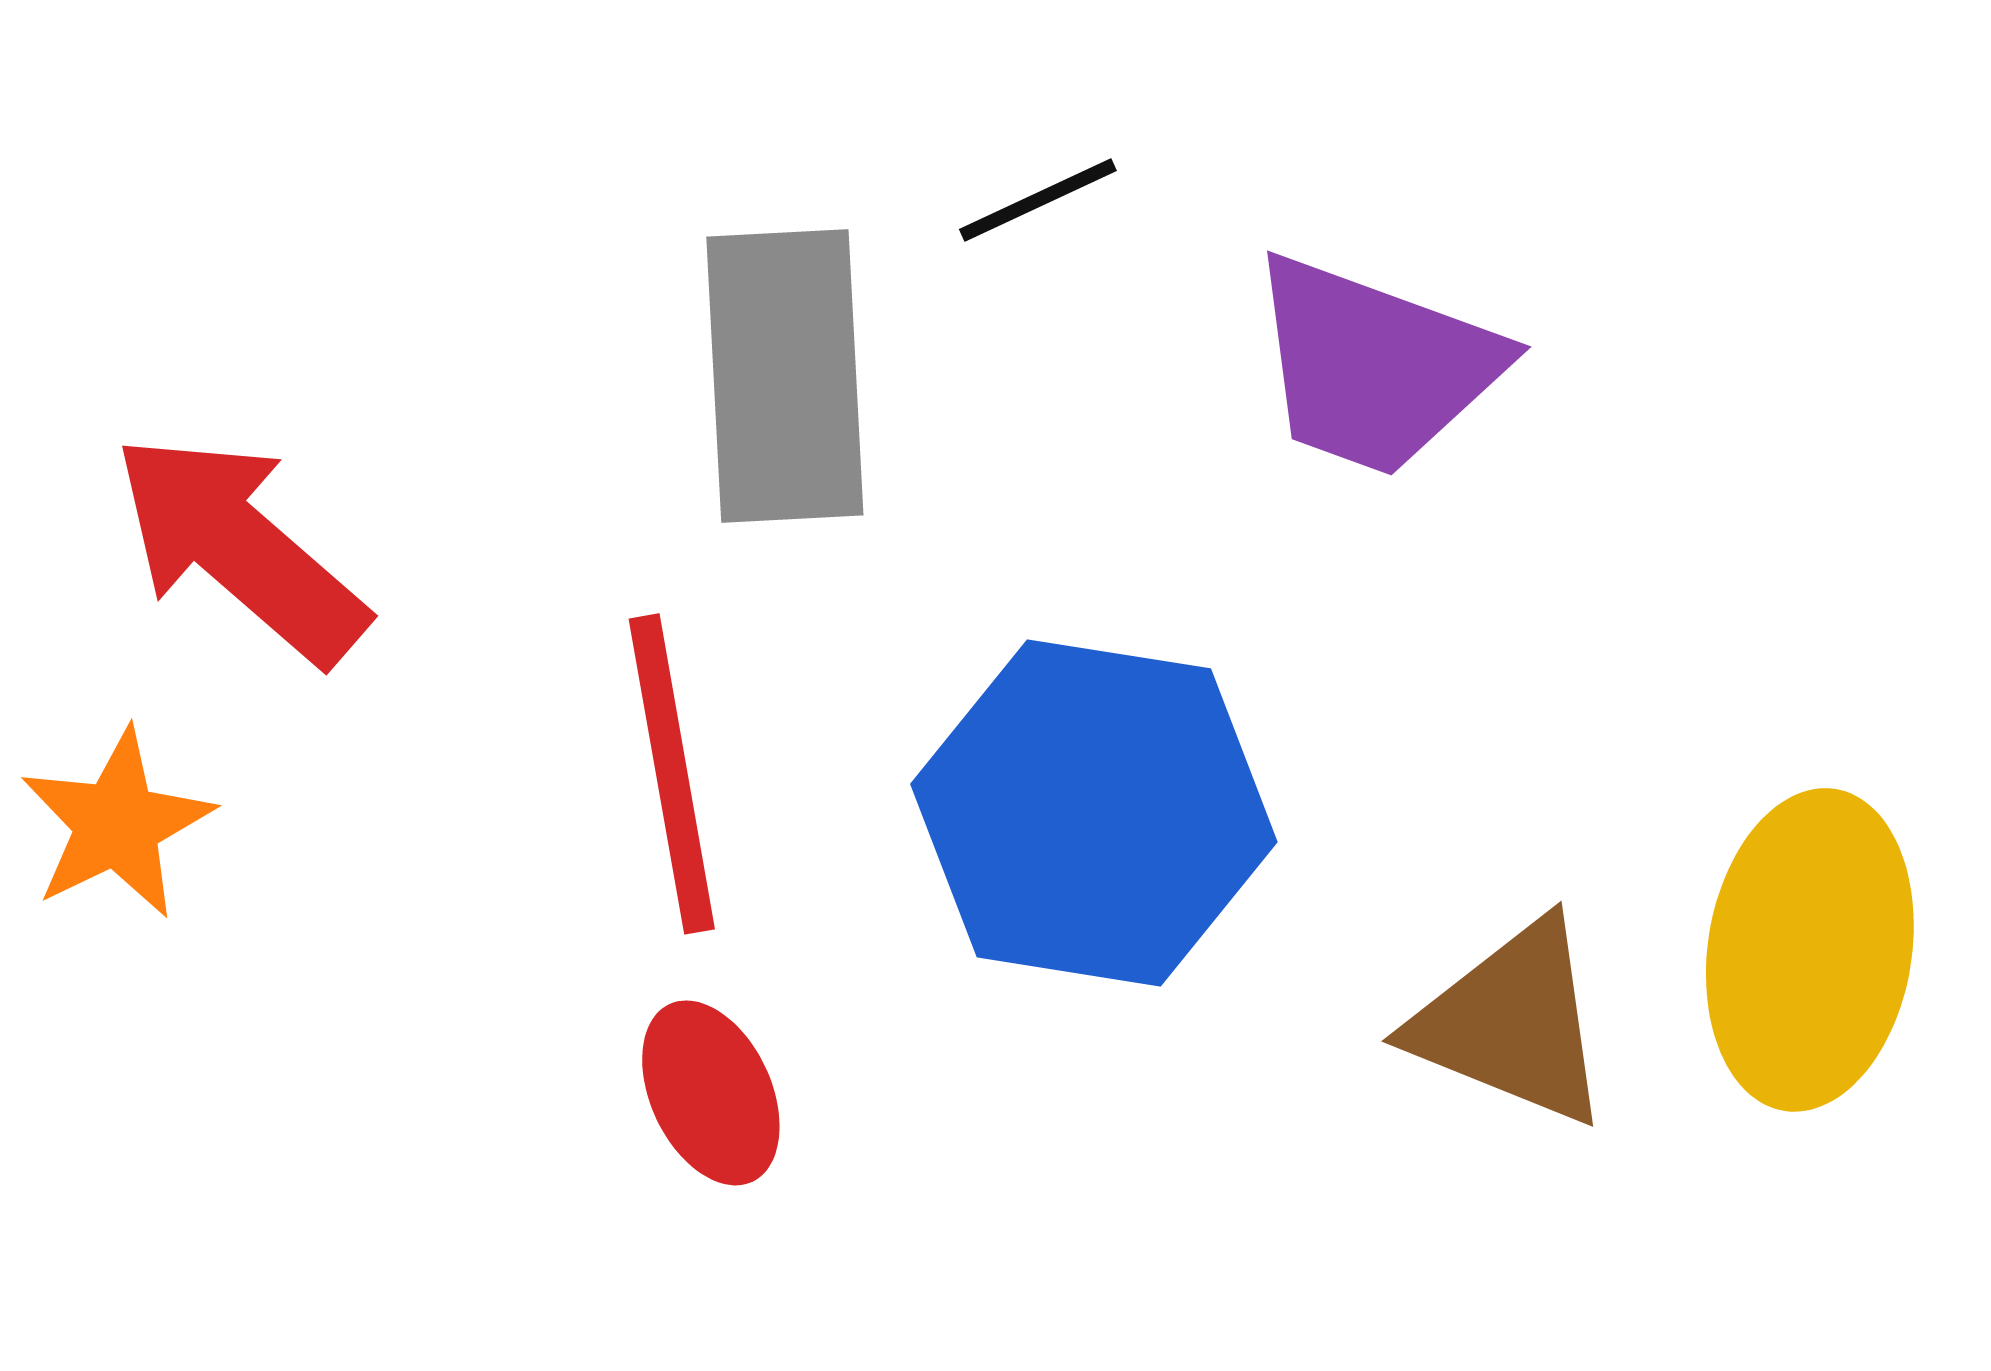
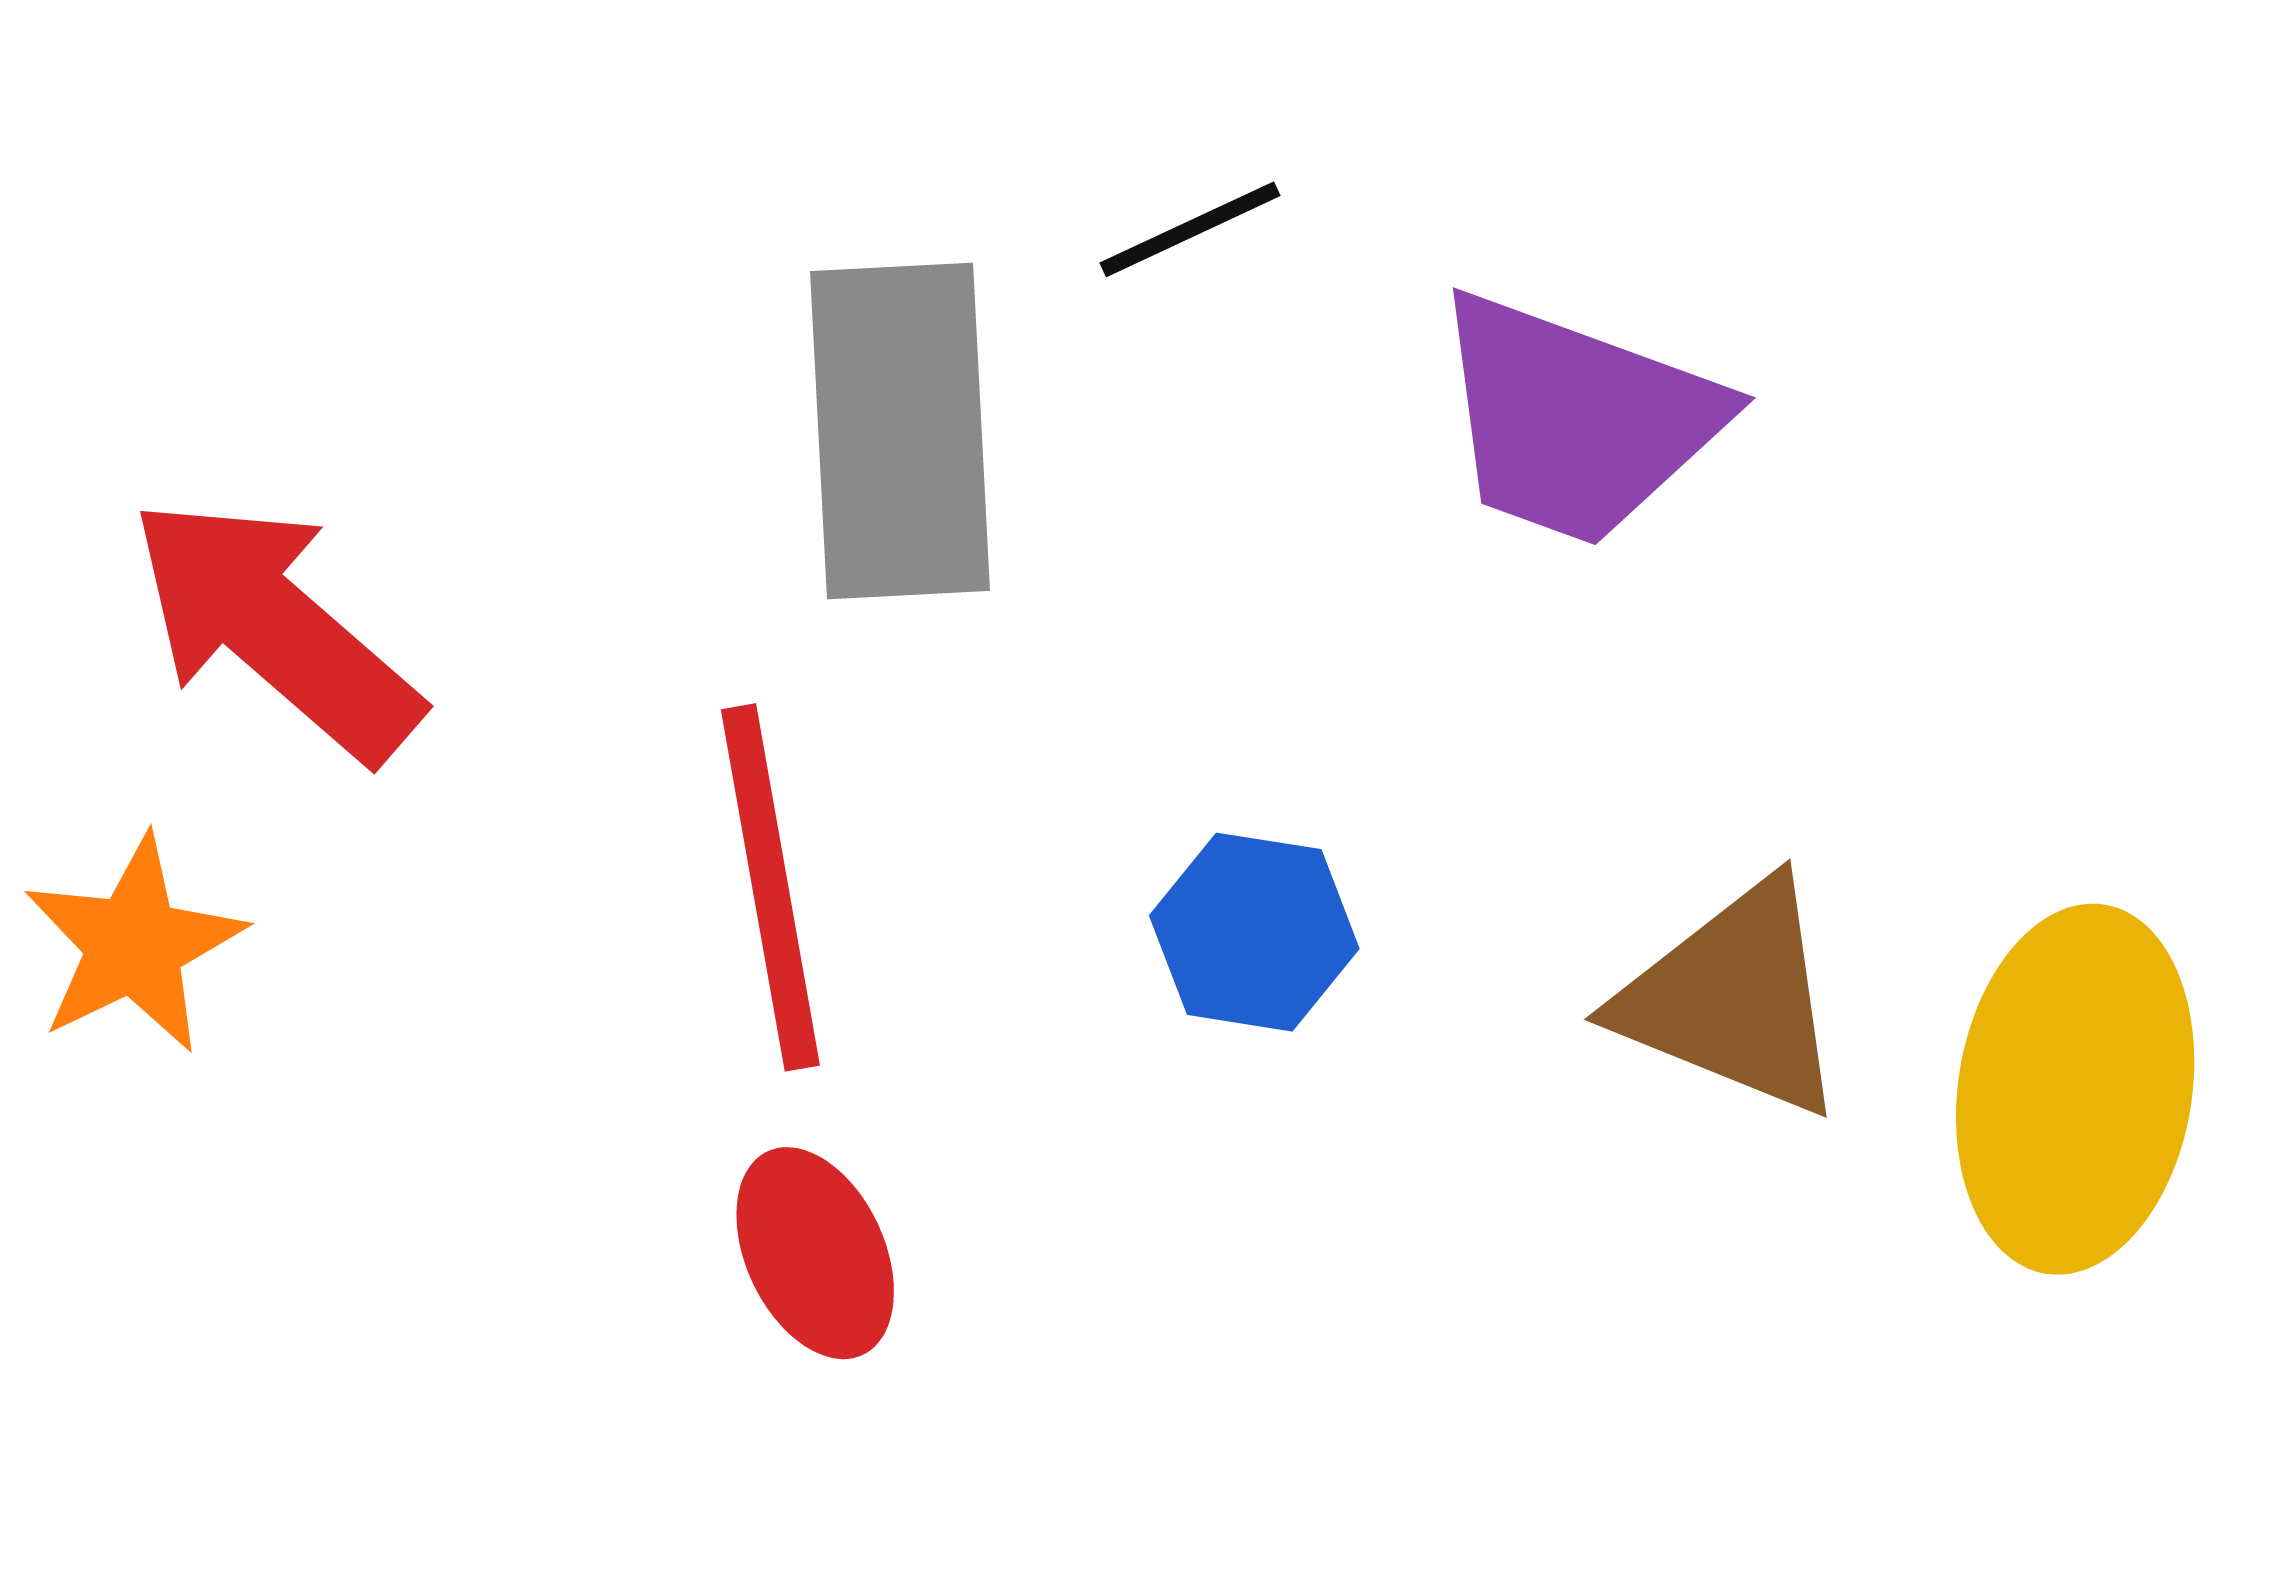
blue hexagon: (1094, 813) -> (1254, 932), size x0.5
brown triangle: (1512, 1023) -> (1734, 999), moved

